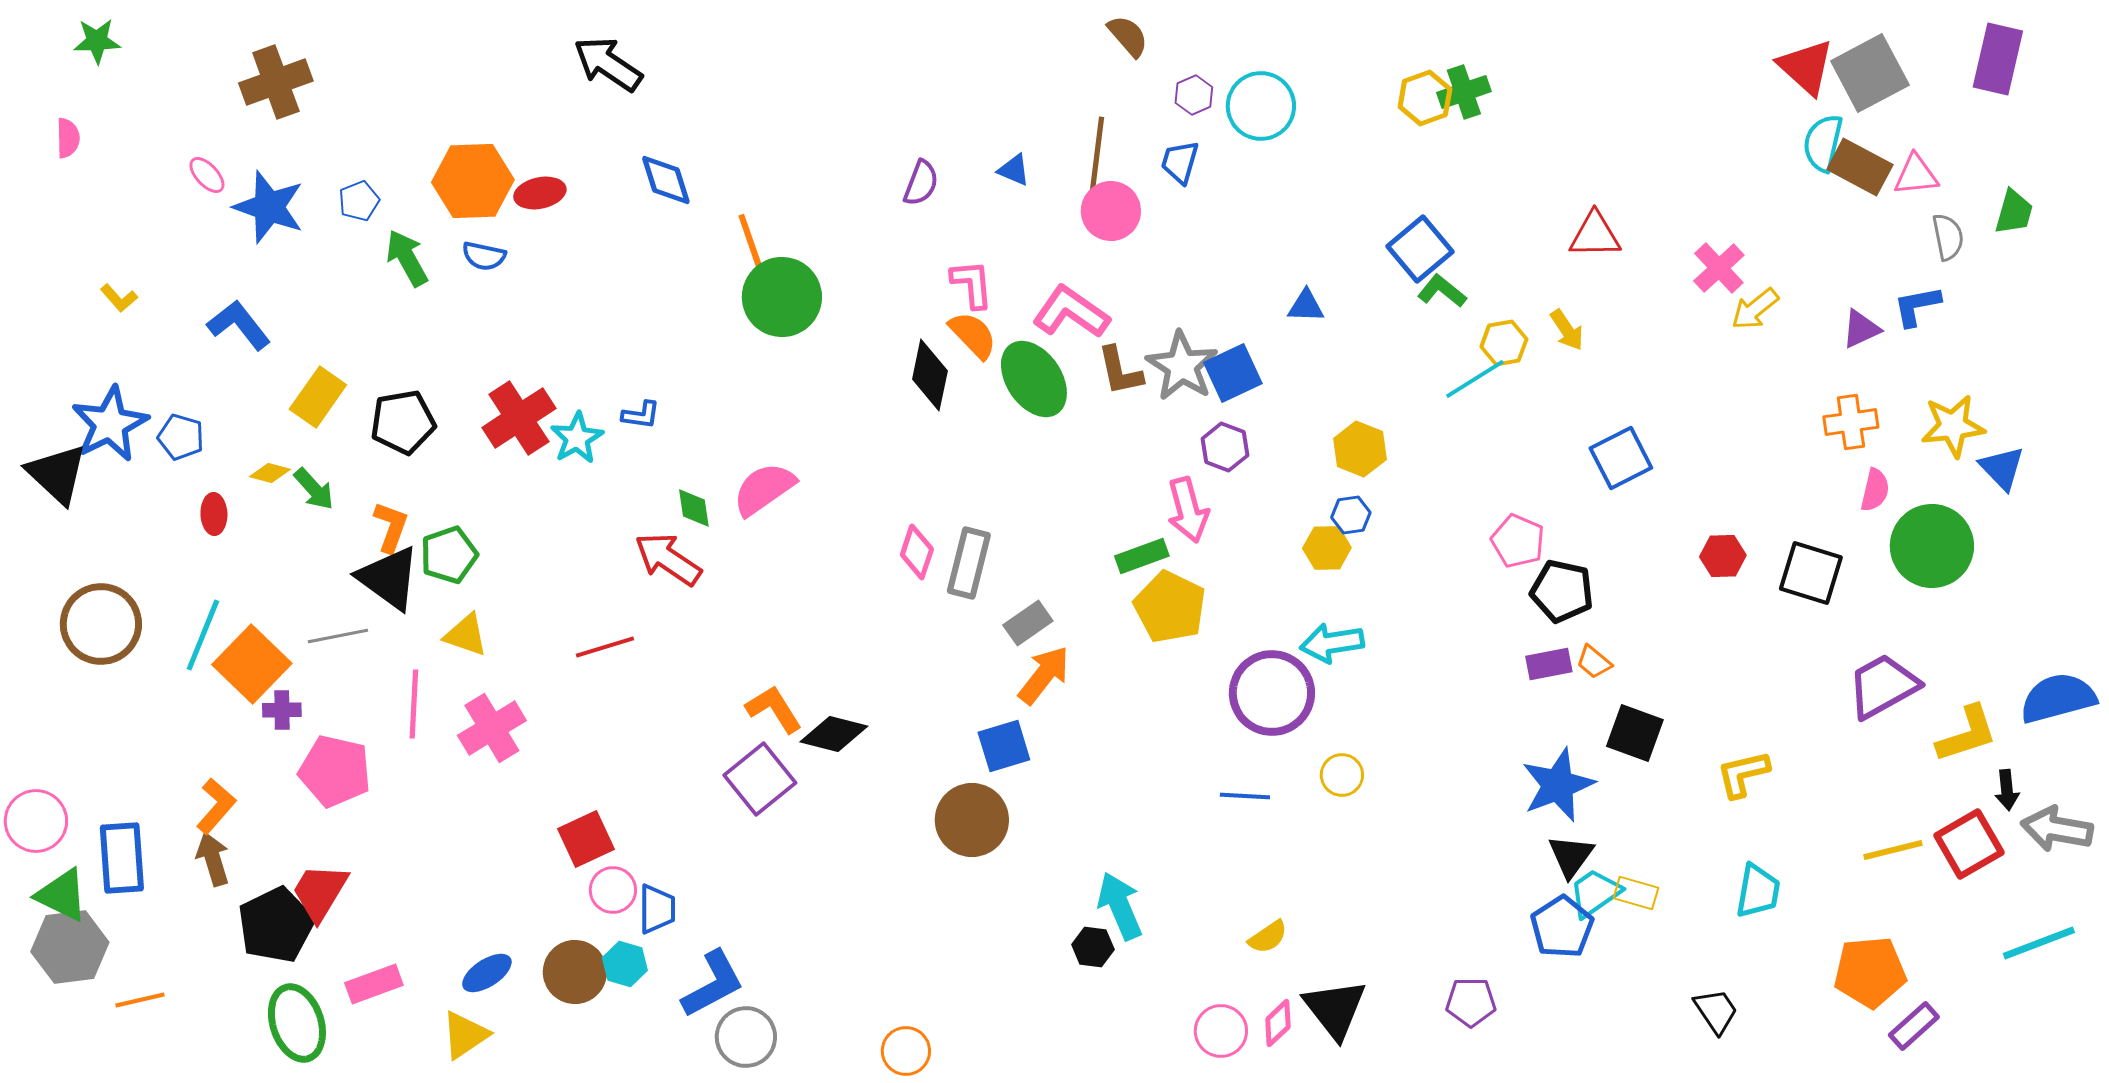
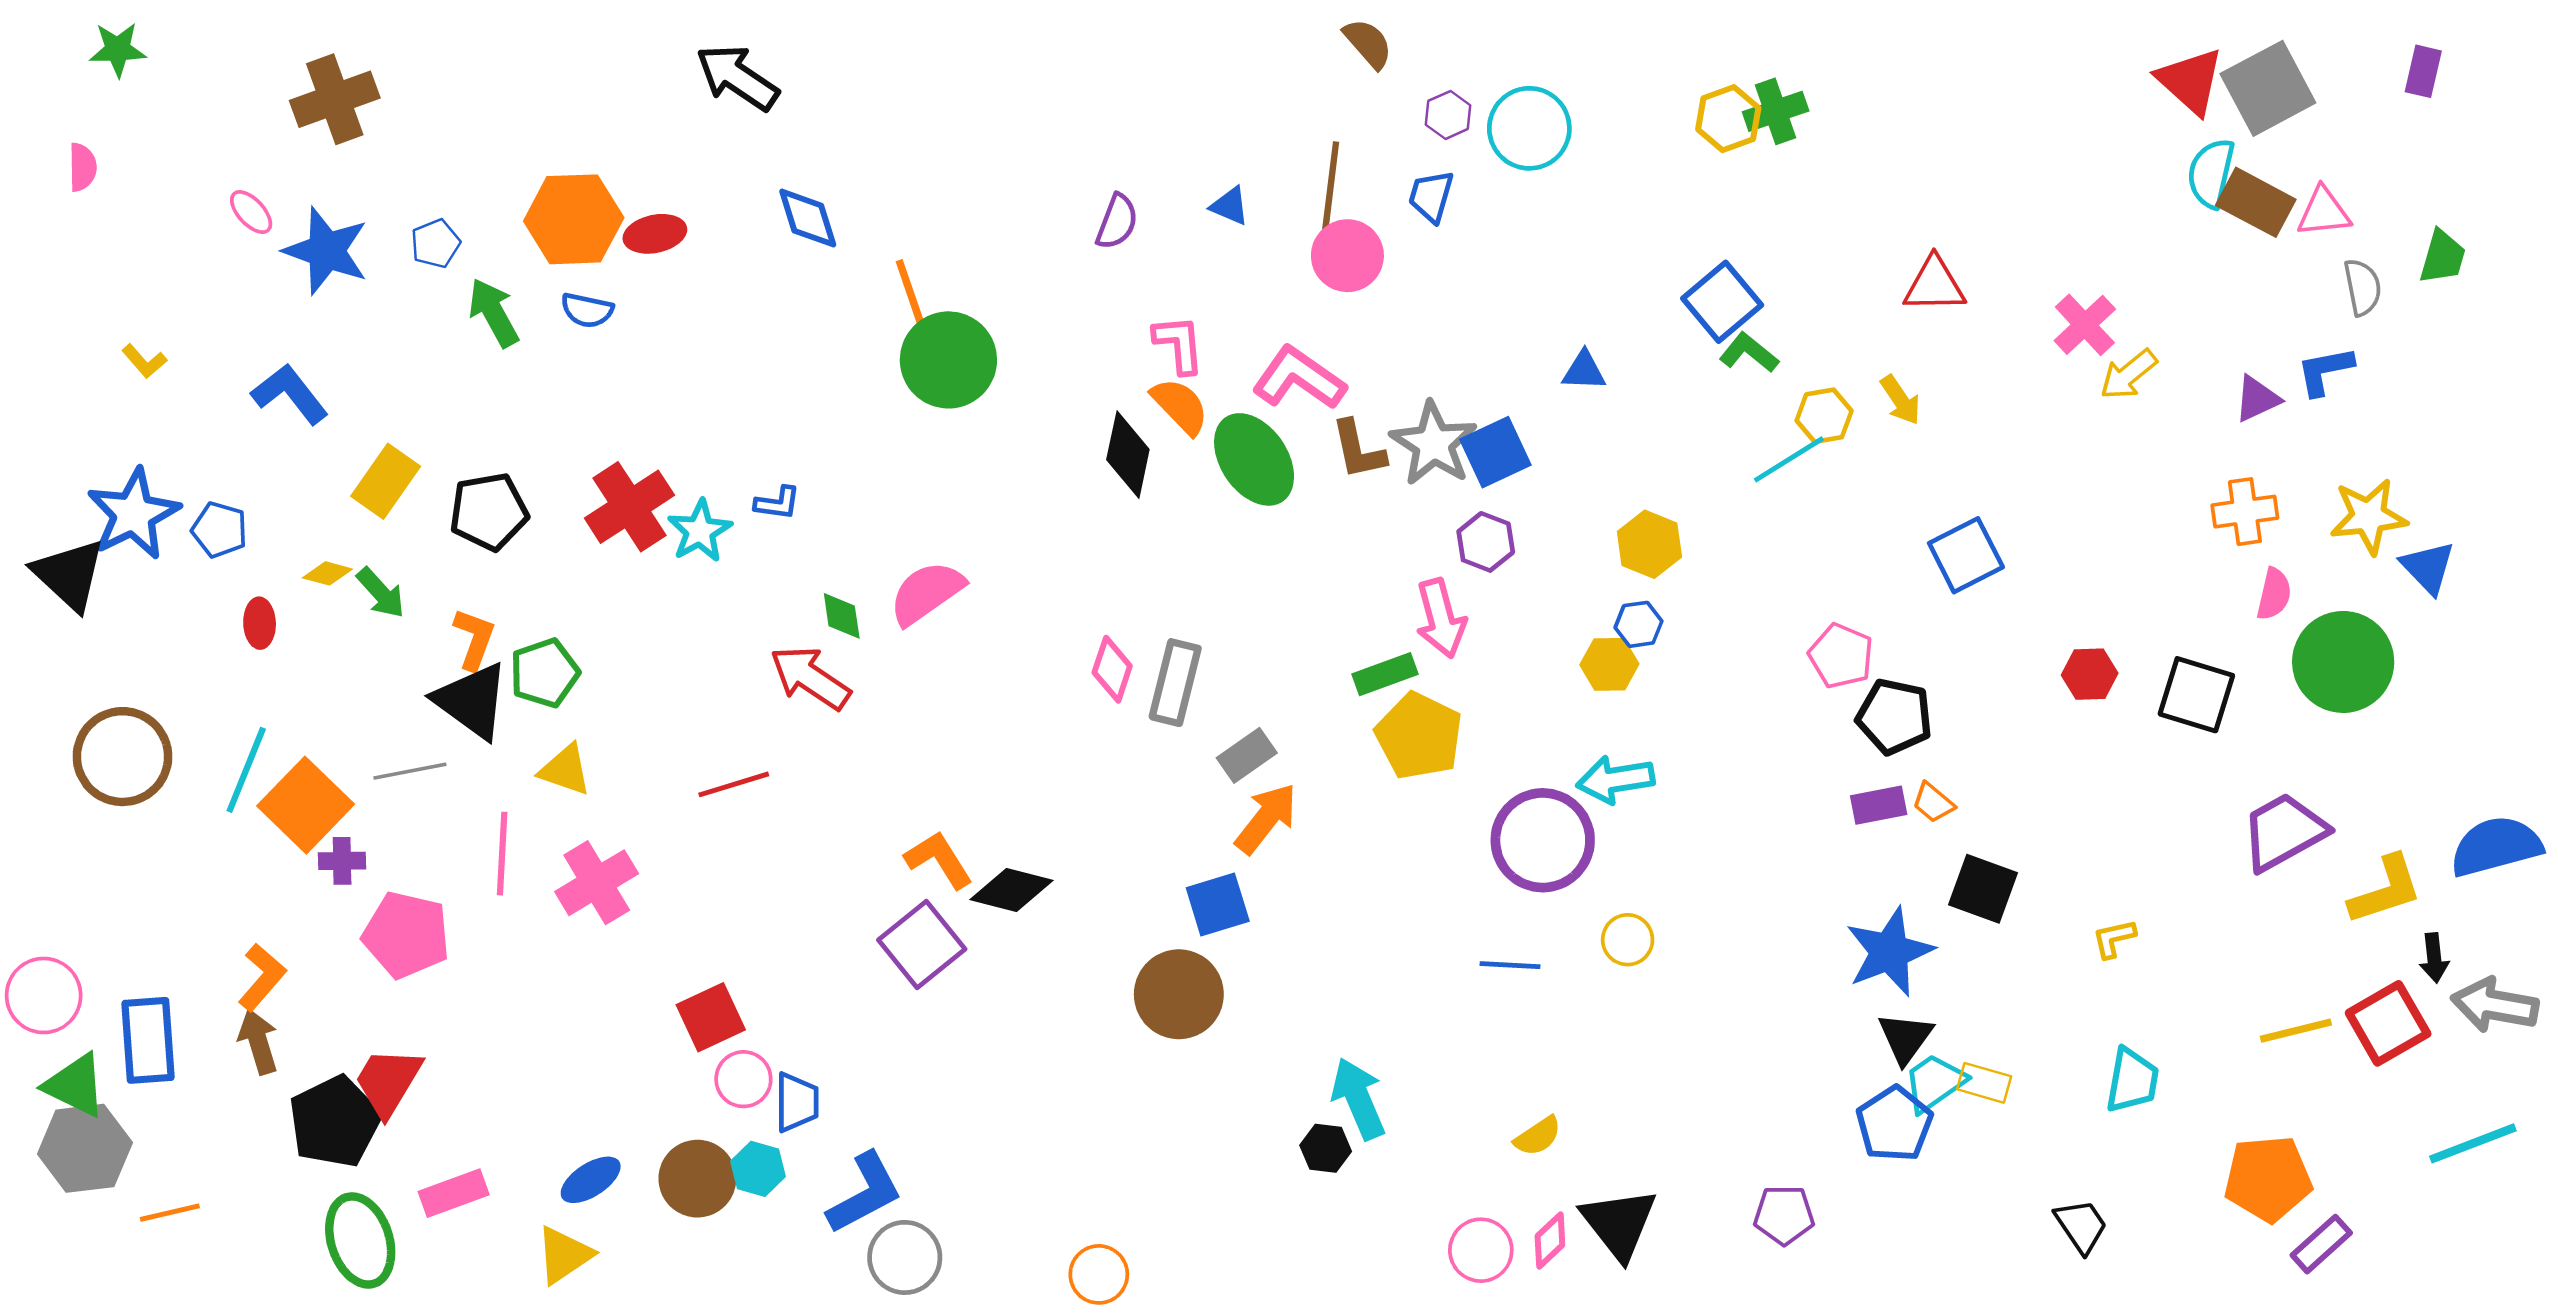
purple rectangle: (1998, 59) -> (2423, 71), size x0.6
yellow L-shape: (1743, 774) -> (2114, 938), size x0.7

